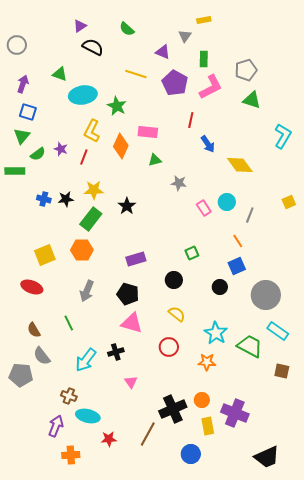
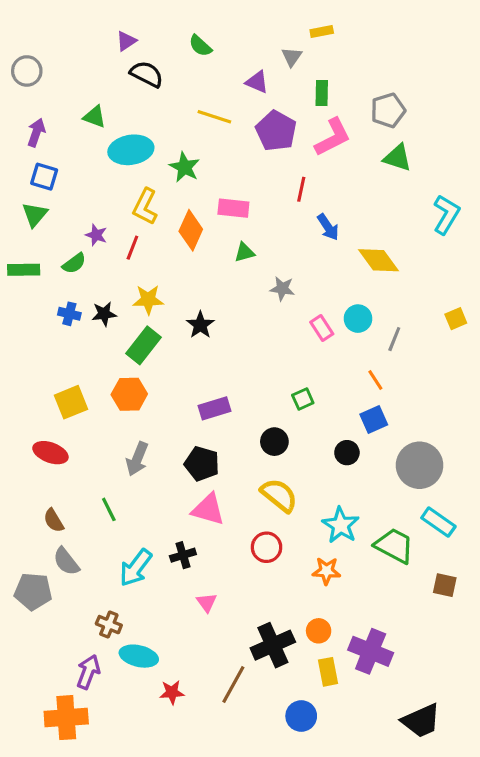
green semicircle: (38, 154) -> (74, 263), moved
yellow semicircle: (177, 314) -> (279, 495), size x1.4
orange cross: (71, 455) -> (66, 718), moved, size x1.5

